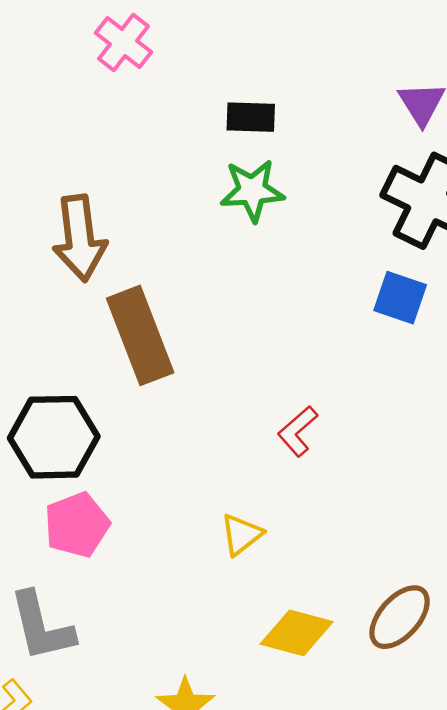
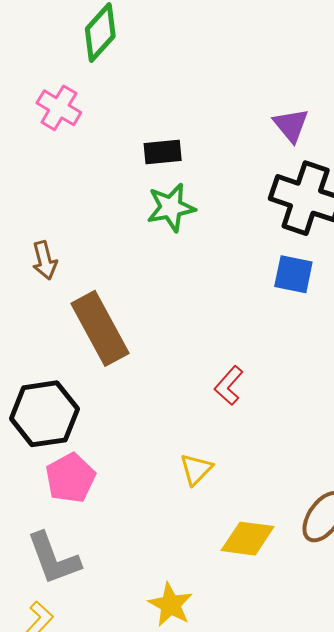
brown arrow: (80, 238) -> (45, 260), size x0.6

